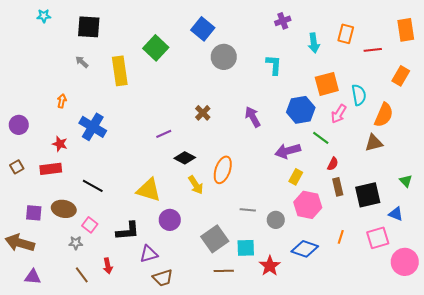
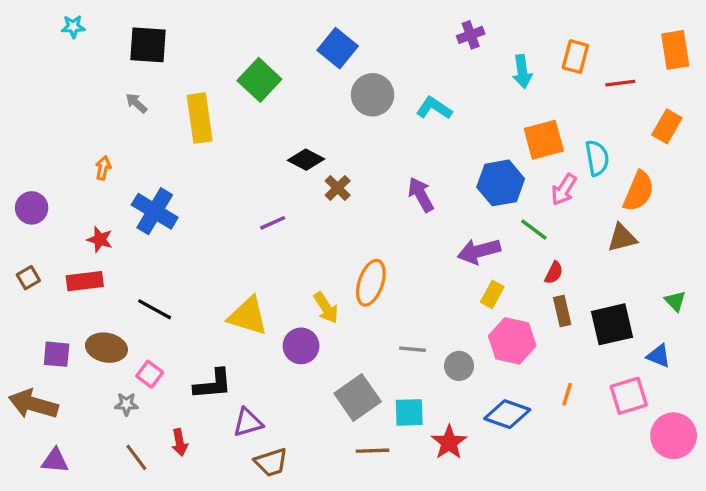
cyan L-shape: (274, 65) -> (434, 108), moved, turned -60
black diamond: (185, 158) -> (306, 160), moved
purple circle: (170, 220) -> (301, 346), moved

